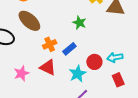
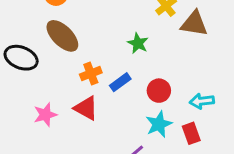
cyan arrow: (115, 57) -> (202, 101), moved
red circle: (94, 62) -> (159, 91), moved
cyan star: (78, 74) -> (159, 124), moved

